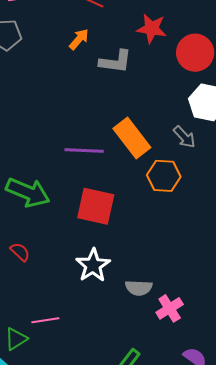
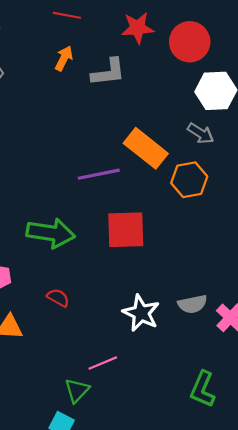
white star: (93, 265) -> (141, 313), moved

